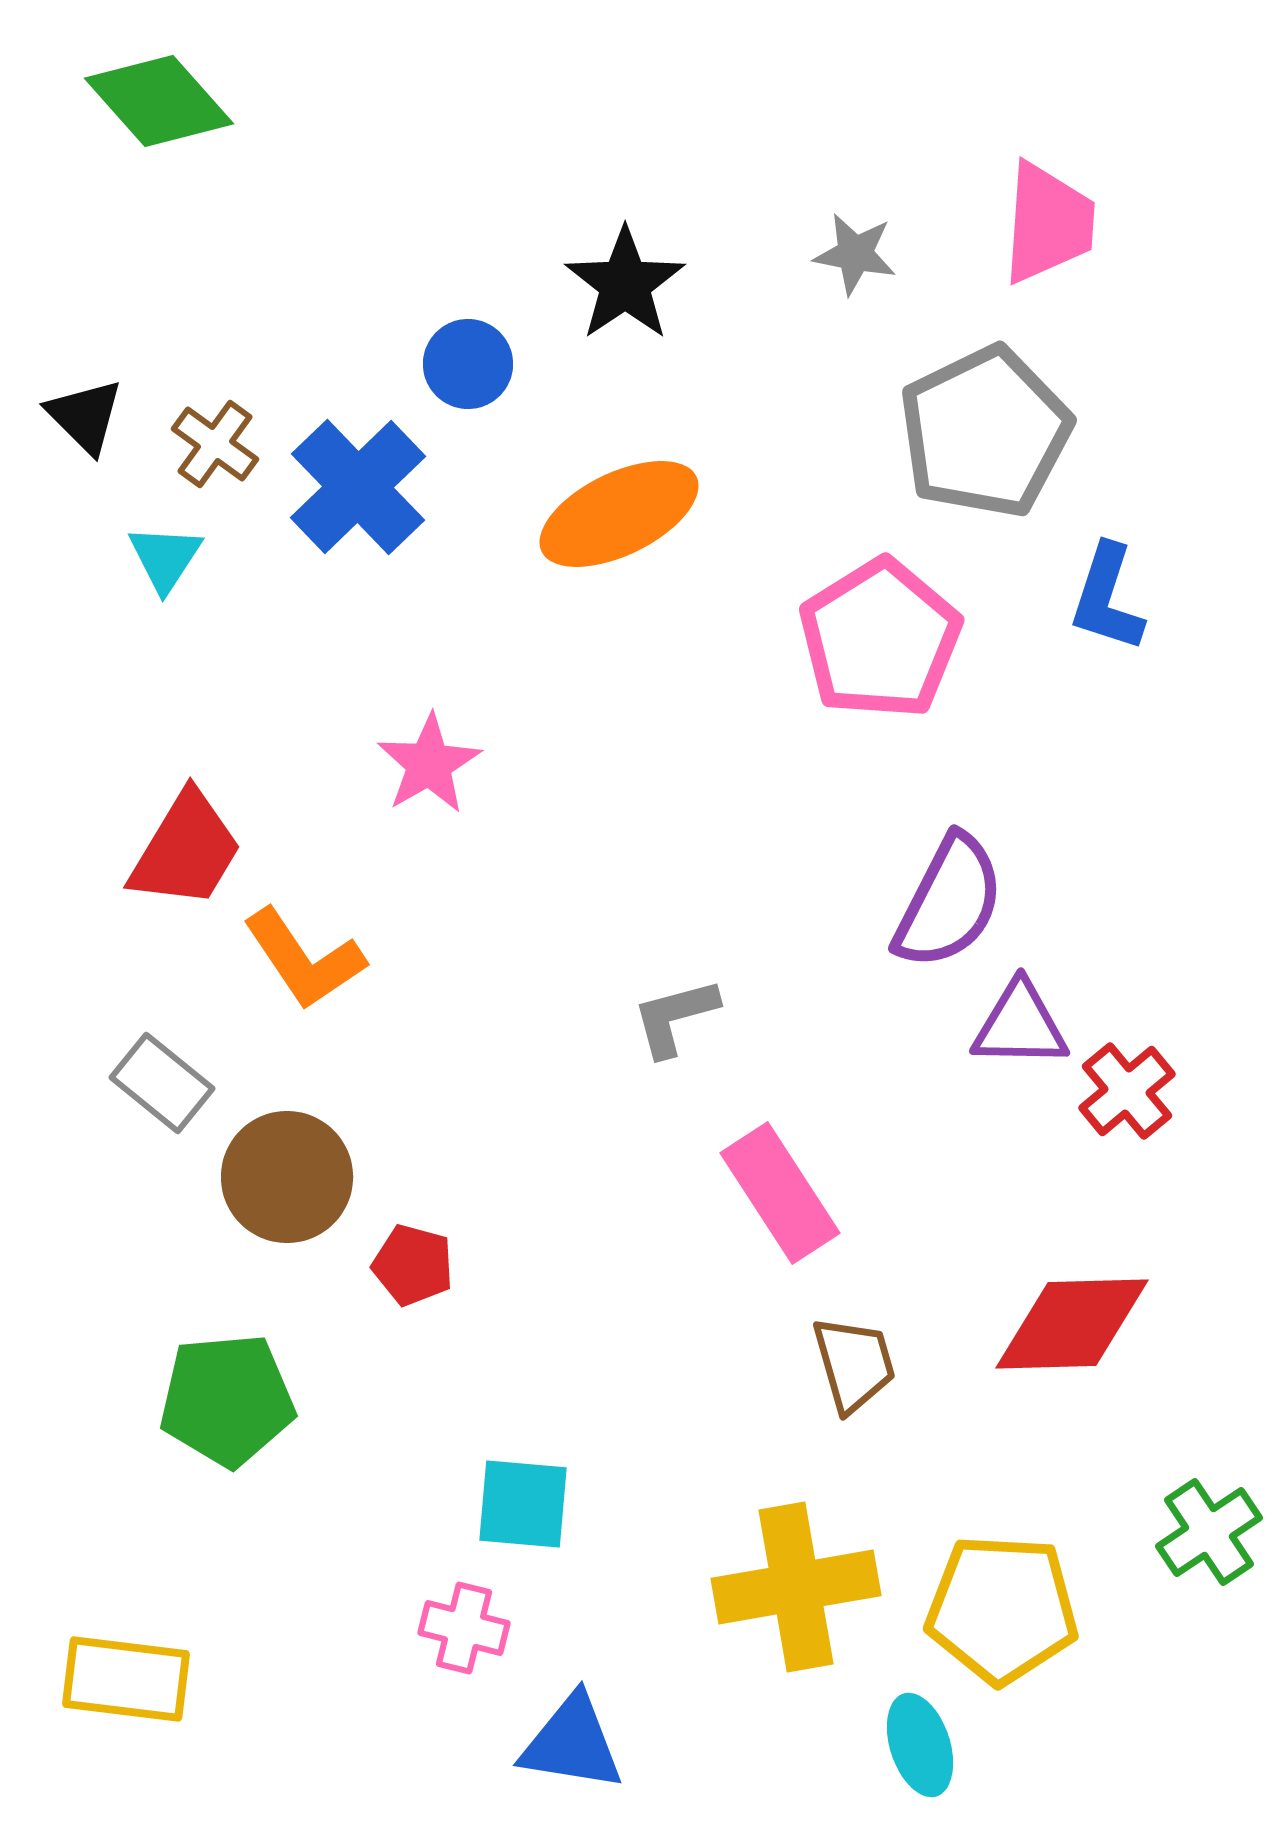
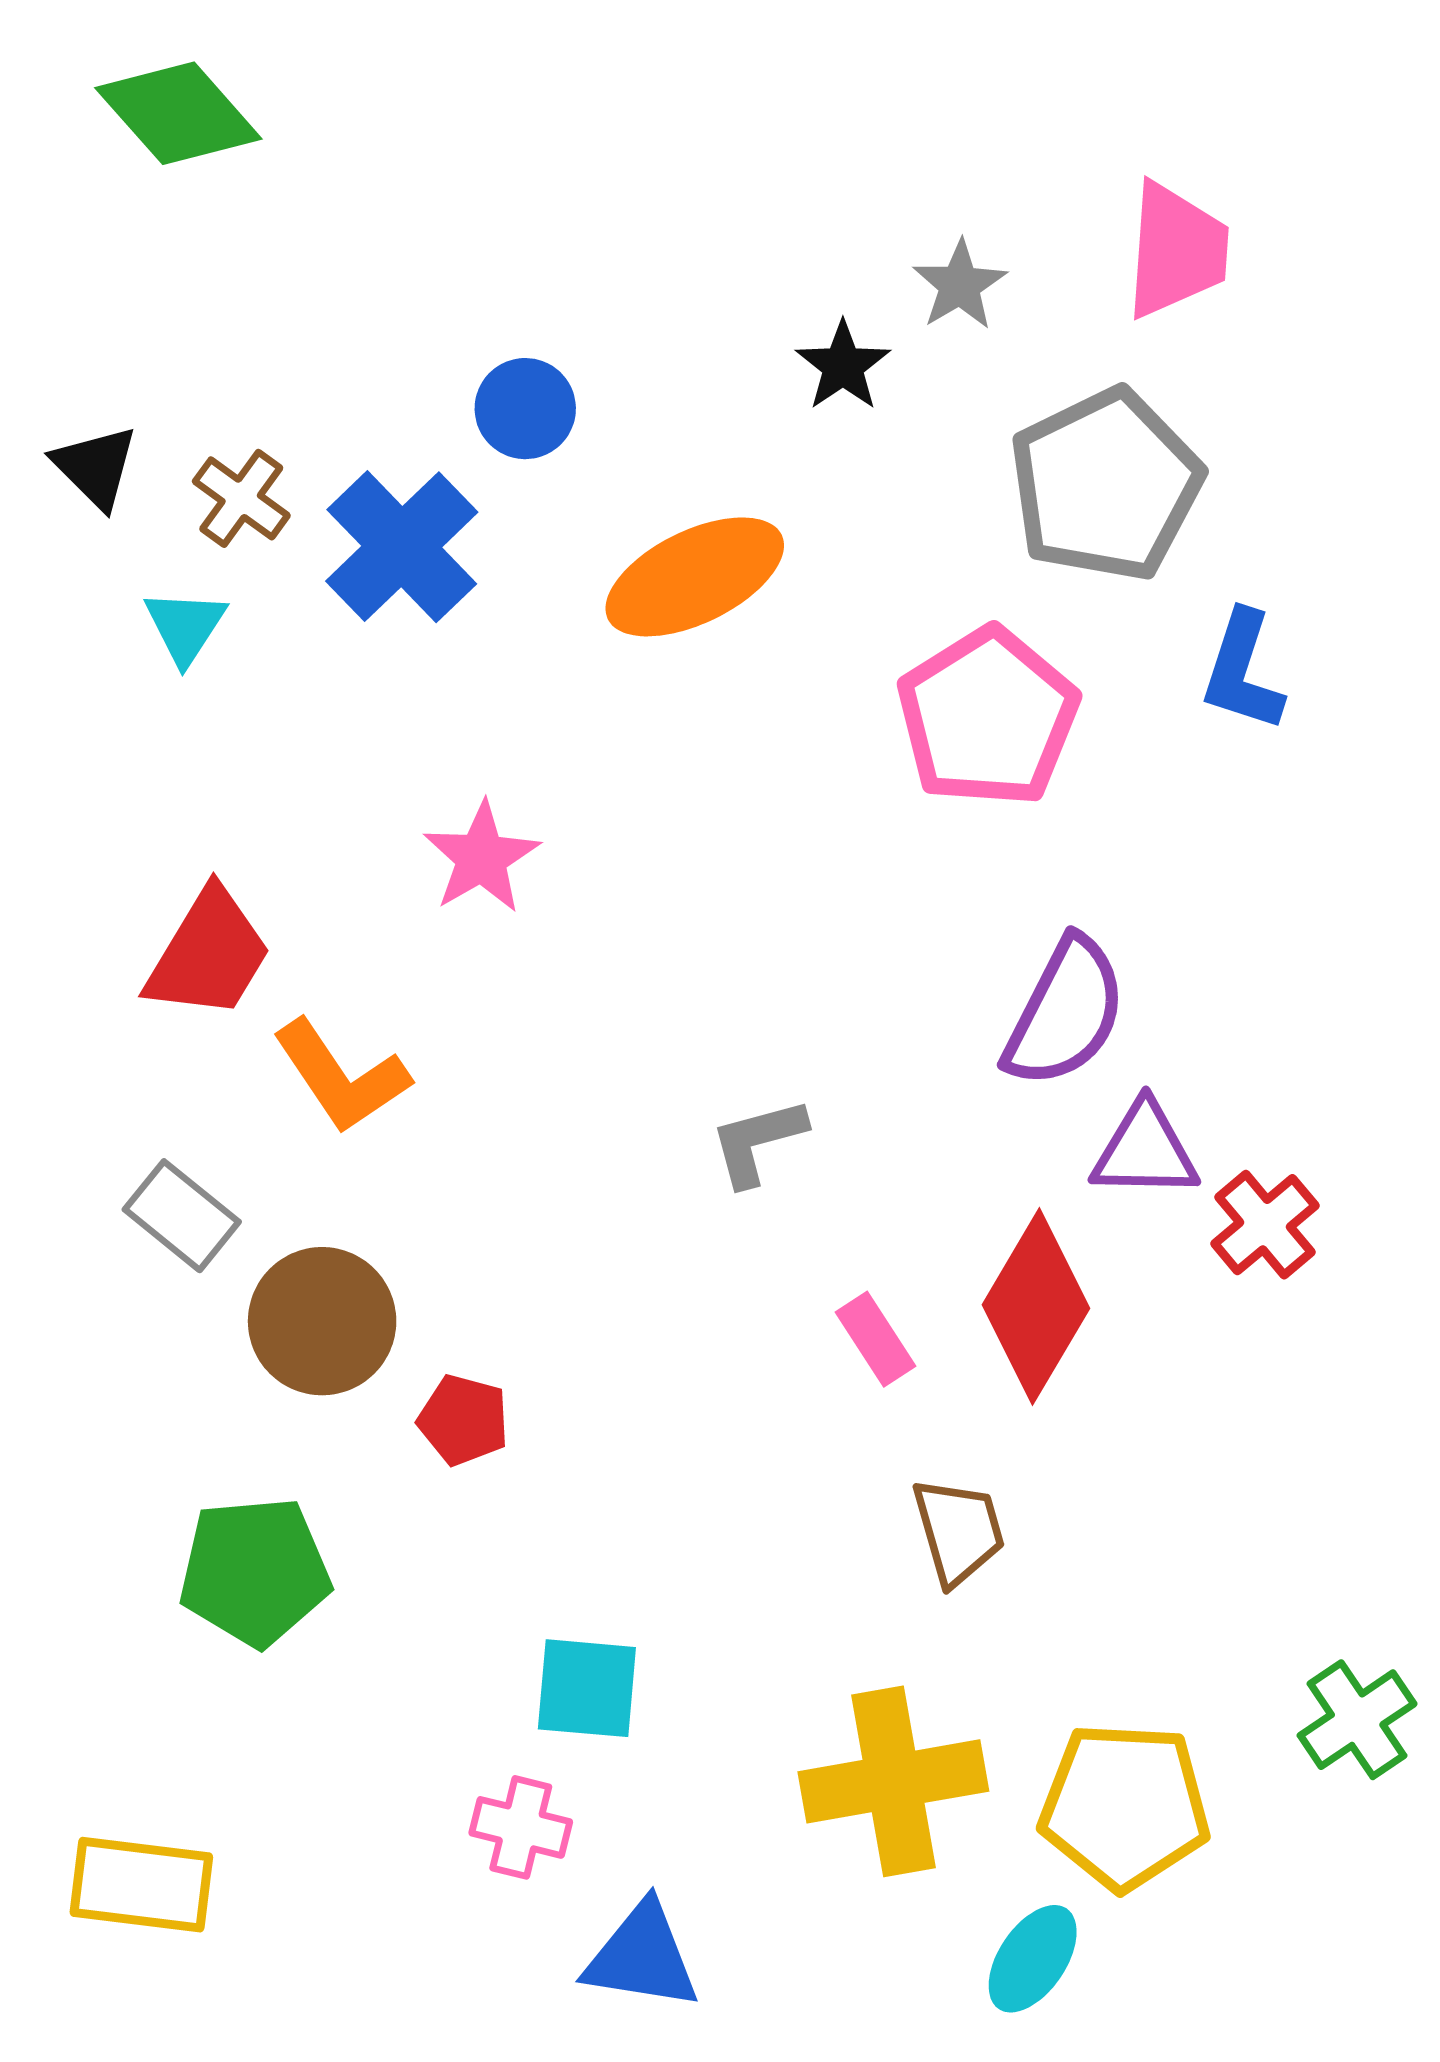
gray star: (855, 254) -> (960, 285), turned 30
black star: (625, 284) -> (843, 366), moved, size x0.7
pink rectangle: (780, 1193) -> (875, 1339), size x0.6
red diamond: (1072, 1324) -> (1036, 1307), moved, turned -58
cyan ellipse: (920, 1745) -> (1033, 1959), turned 52

